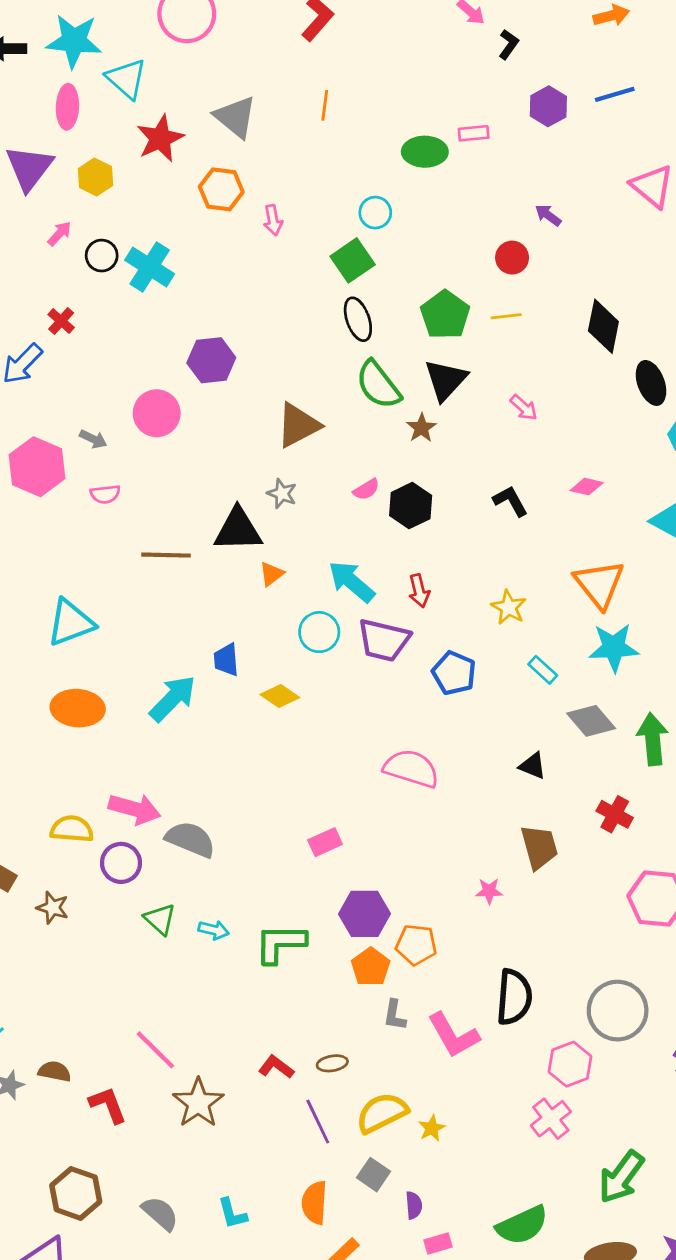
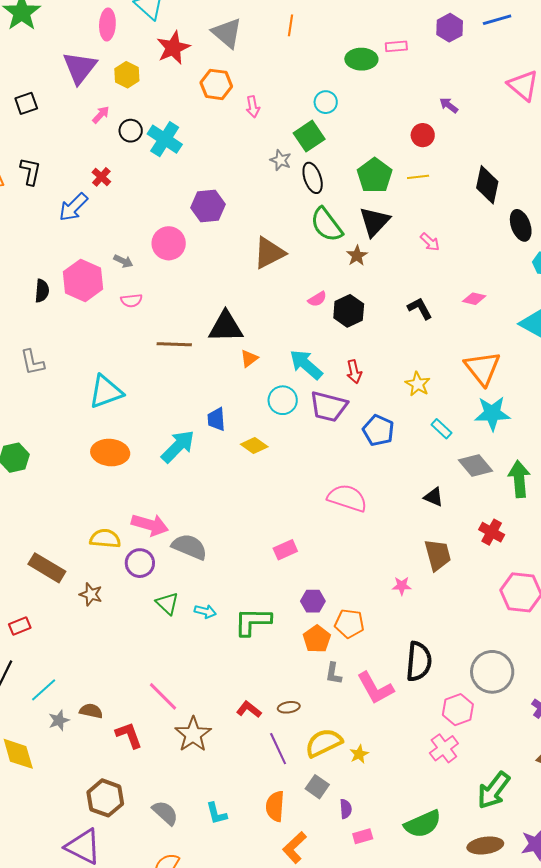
gray star: (282, 494) -> (281, 160), moved
purple hexagon: (365, 914) -> (313, 601), size x0.7

